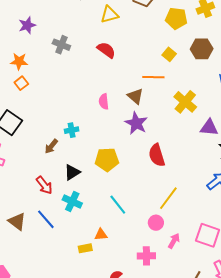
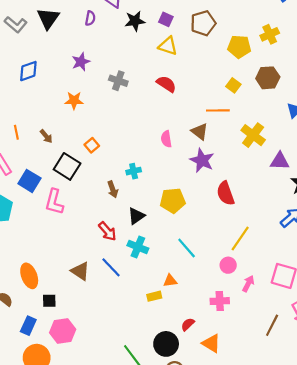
yellow triangle: (110, 14) -> (168, 46), turned 36
orange square: (21, 83) -> (92, 145), moved
brown arrow: (51, 146) -> (113, 189), turned -56

